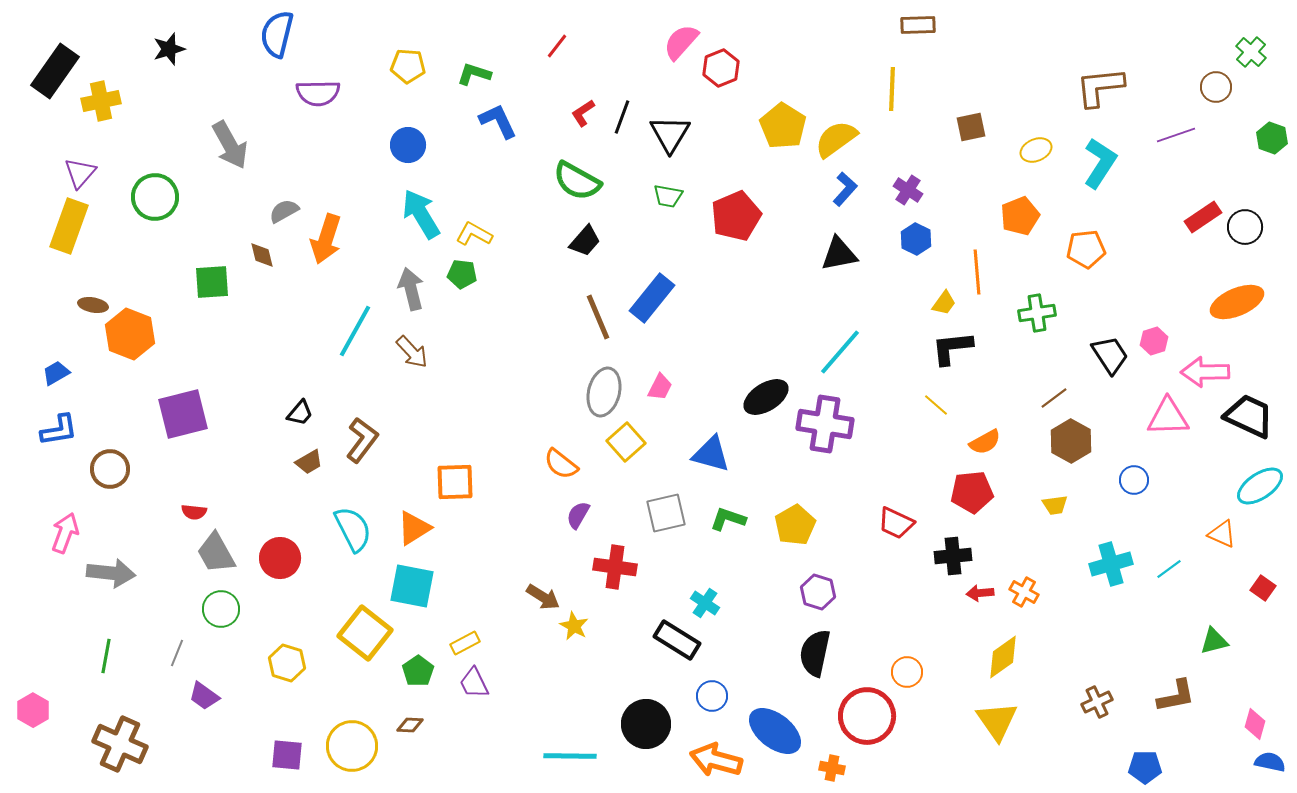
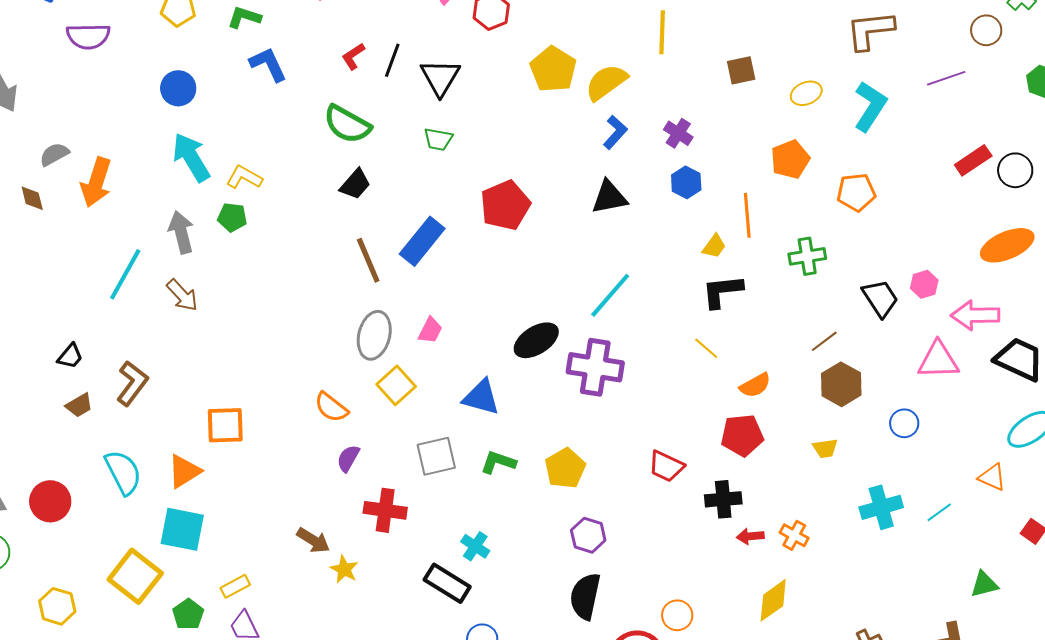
red pentagon: (736, 216) -> (505, 205), moved

